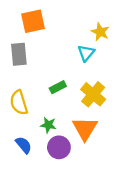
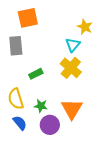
green rectangle: (58, 87) -> (36, 74), moved
yellow cross: (93, 94) -> (71, 68), moved
yellow semicircle: (19, 103) -> (16, 99), moved

